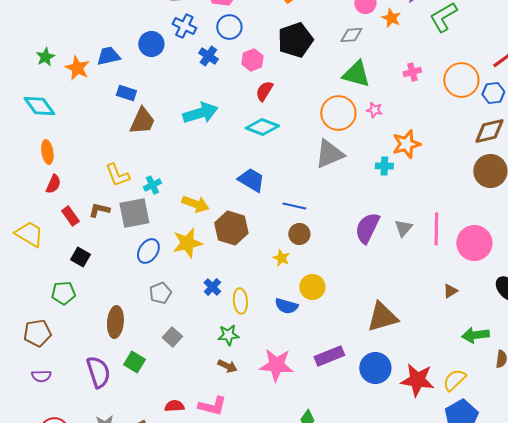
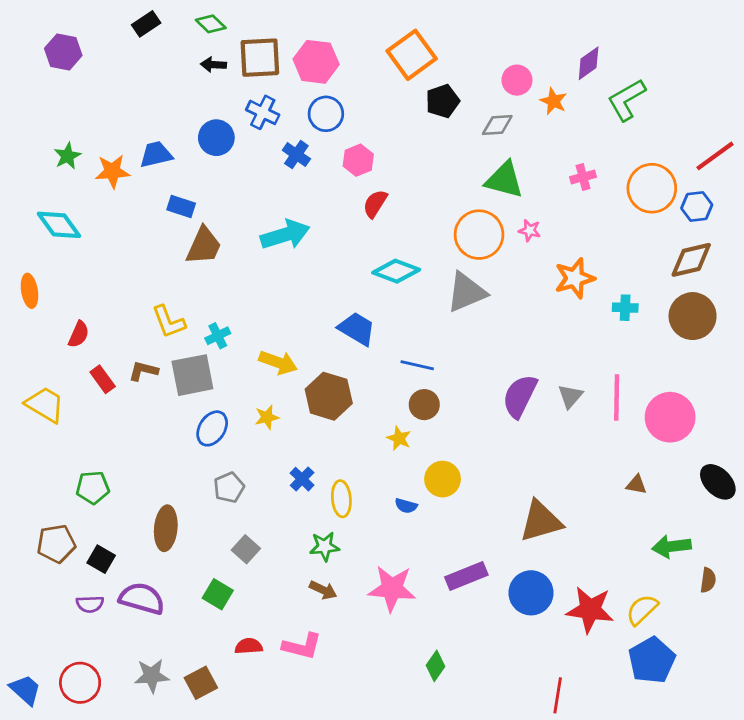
black pentagon: (295, 40) -> (443, 101), moved, size x0.7
orange star: (77, 68) -> (112, 171), turned -30
cyan diamond: (262, 127) -> (396, 271), moved
orange ellipse: (47, 152) -> (29, 291), moved
cyan cross: (384, 166) -> (625, 308), moved
yellow star: (187, 243) -> (267, 417), size x0.6
black square: (80, 257) -> (101, 559), moved
brown triangle: (450, 291) -> (636, 485), turned 42
blue semicircle: (286, 306) -> (406, 506), size x0.7
green square: (134, 362) -> (218, 594), moved
purple semicircle: (98, 372) -> (142, 598), turned -56
purple semicircle: (41, 376) -> (90, 604), moved

